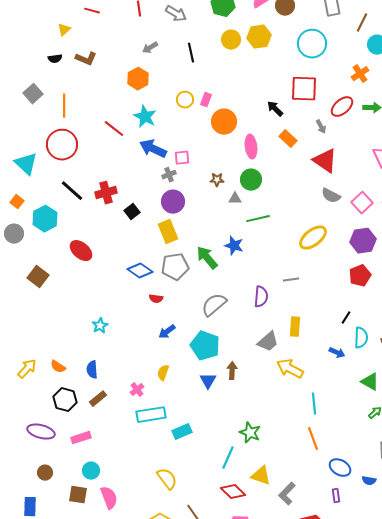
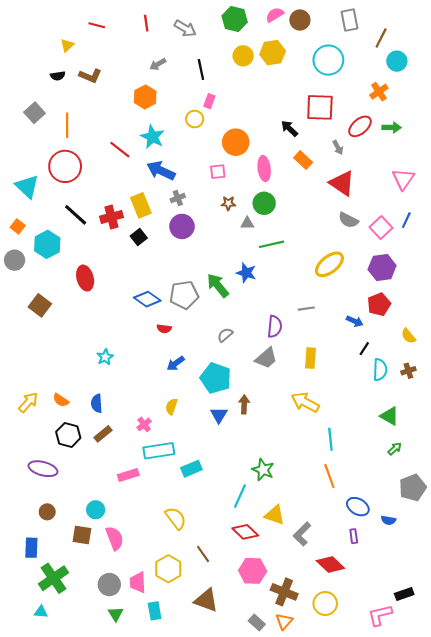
pink rectangle: (206, 100) -> (209, 101), moved
pink square: (182, 158) -> (218, 172), moved
yellow rectangle: (168, 232) -> (141, 205), moved
red ellipse: (81, 251) -> (85, 278), turned 35
gray semicircle: (214, 305) -> (225, 335), size x0.6
gray trapezoid: (268, 342) -> (266, 358), moved
blue arrow: (337, 353) -> (355, 321), moved
pink rectangle: (81, 438) -> (128, 475), moved

